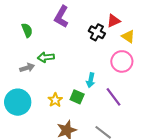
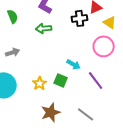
black cross: (97, 32) -> (80, 18), turned -35
green arrow: (46, 57) -> (44, 28), moved
cyan arrow: (91, 80) -> (74, 64), turned -72

